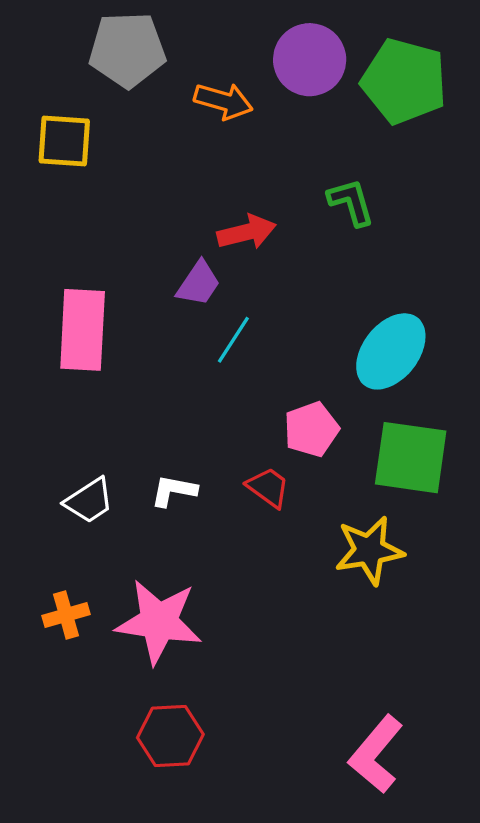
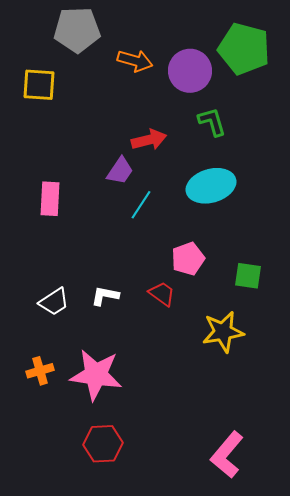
purple circle: (310, 60) -> (190, 71), moved
pink rectangle: (83, 330) -> (50, 199), size x0.7
cyan ellipse: (391, 351) -> (211, 186), moved, turned 36
green square: (411, 458) -> (248, 276), size x0.6

